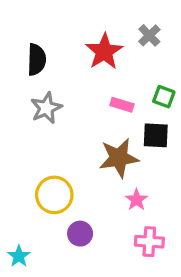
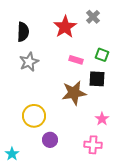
pink star: (136, 200) -> (102, 119), moved

